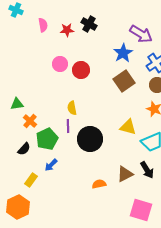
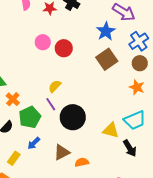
yellow semicircle: (72, 108) -> (55, 86), turned 56
purple line: (68, 126) -> (51, 104), turned -32
yellow triangle: (128, 127) -> (111, 130), moved
brown triangle: (125, 174) -> (62, 152), moved

